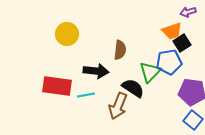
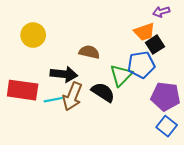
brown semicircle: (120, 50) -> (89, 52), turned -84
brown arrow: (118, 106) -> (72, 96), moved

